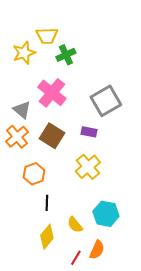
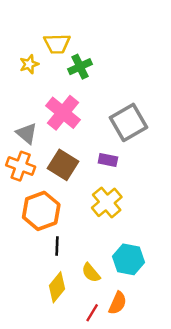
yellow star: (24, 53) -> (29, 64), size x0.7
orange cross: (17, 137) -> (21, 166), turned -30
orange hexagon: (34, 174) -> (41, 211), size x1.4

